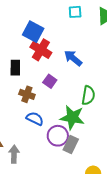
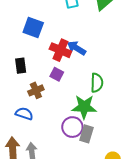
red cross: (41, 50) -> (60, 50), moved
brown cross: (27, 94) -> (36, 90), turned -35
blue semicircle: (35, 119) -> (24, 114), moved

